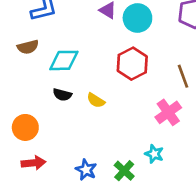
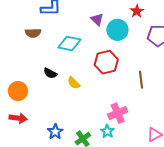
cyan diamond: (64, 60) -> (69, 44), moved
pink cross: (168, 112) -> (118, 113), moved

